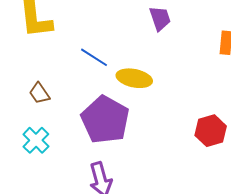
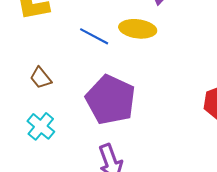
yellow ellipse: (134, 78) -> (138, 29), moved

